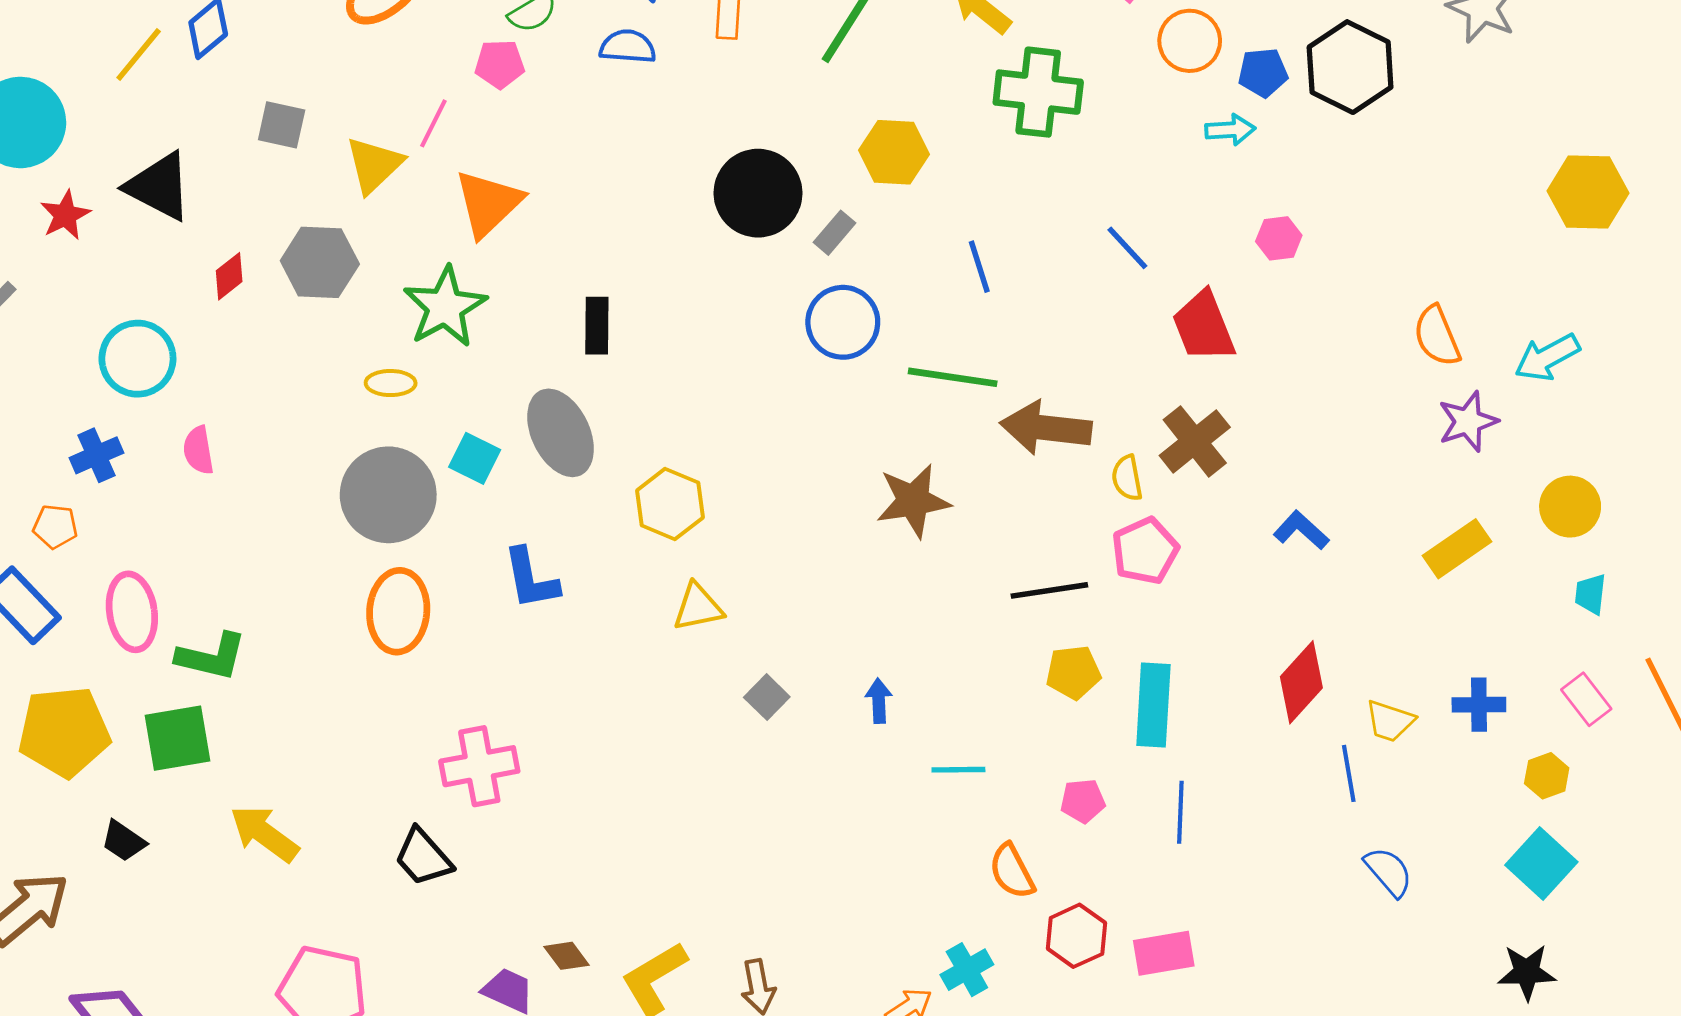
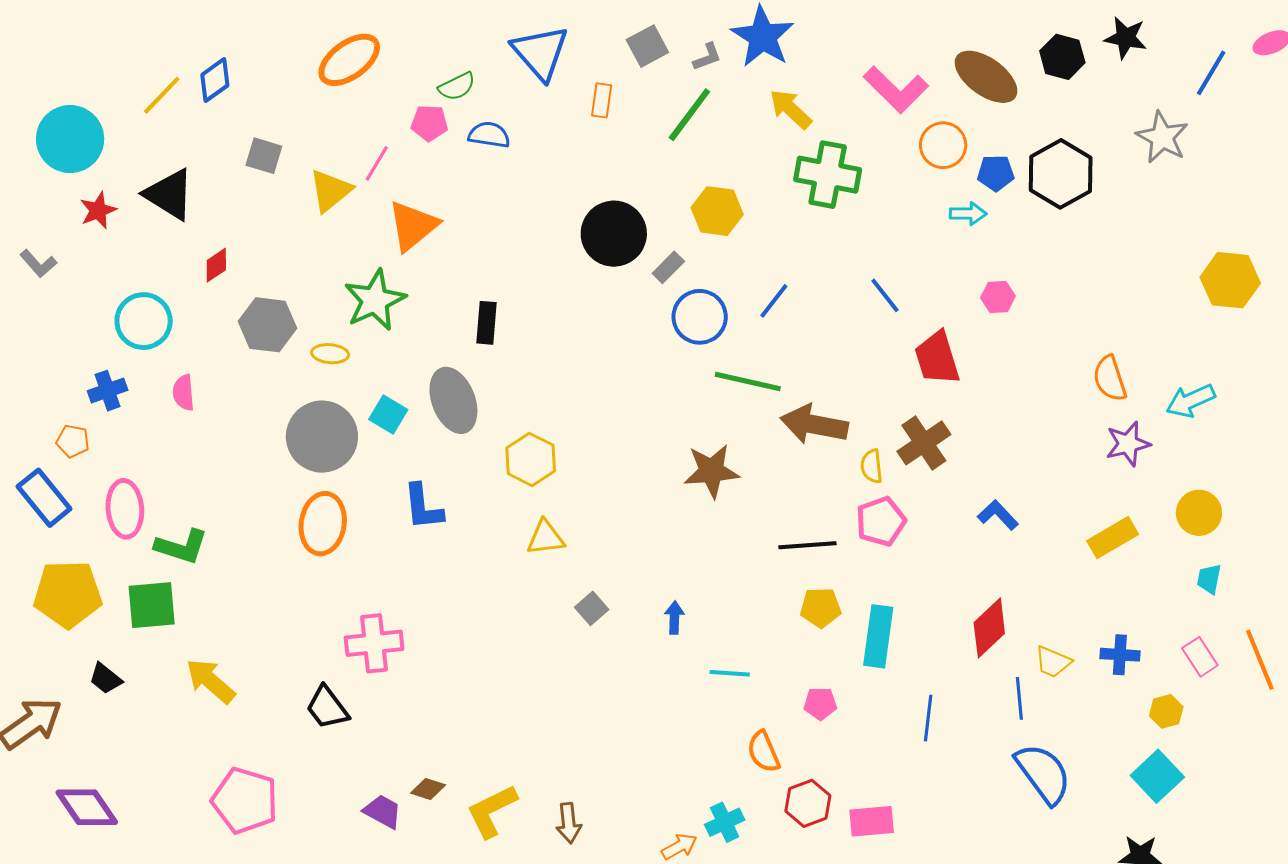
blue semicircle: (628, 47) -> (489, 135), moved
gray hexagon: (320, 262) -> (267, 325), moved
blue line: (979, 267) -> (774, 301), turned 51
blue circle: (843, 322) -> (700, 317), moved
blue line: (1180, 812) -> (928, 718), moved
blue semicircle: (1389, 872) -> (1043, 774), size x1.6
brown diamond: (567, 956) -> (428, 789), turned -40

